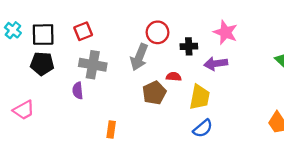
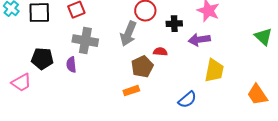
black pentagon: (42, 64) -> (42, 59), moved
yellow trapezoid: (200, 97) -> (214, 71), moved
orange rectangle: (111, 129) -> (131, 91), moved, turned 63

